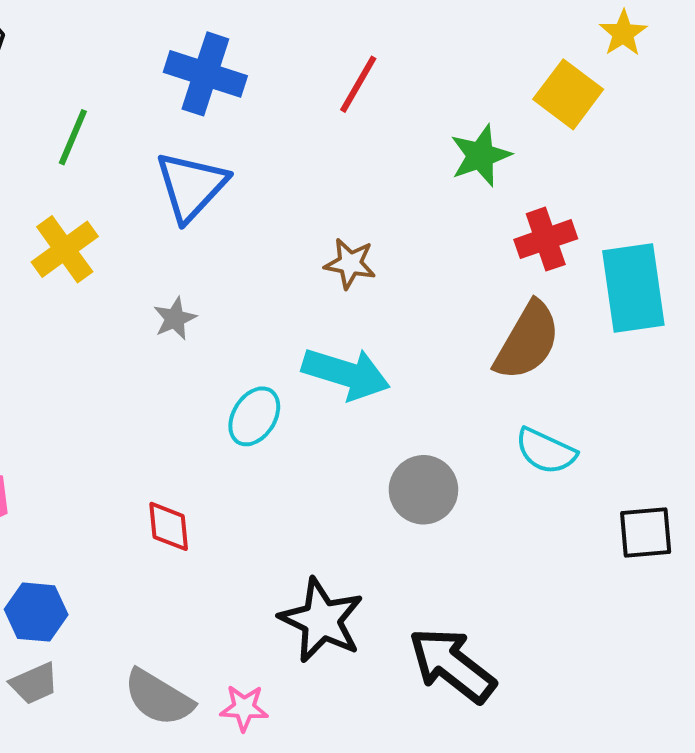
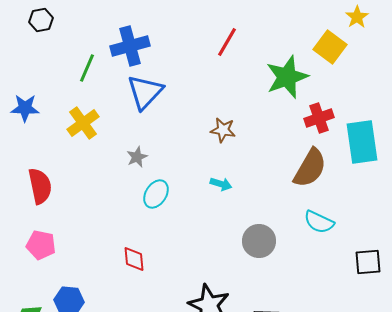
blue cross: (205, 74) -> (130, 46), moved, turned -33
green star: (481, 155) -> (287, 77), size x1.4
cyan arrow: (346, 374) -> (221, 184), size x0.5
cyan ellipse: (254, 416) -> (156, 194), moved

